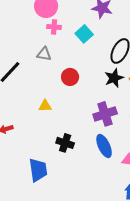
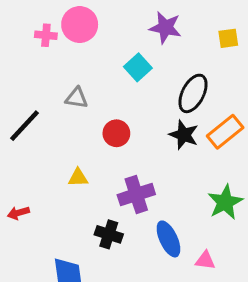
pink cross: (54, 27) -> (46, 35), moved
black star: (114, 78) -> (184, 135), turned -30
purple cross: (105, 114) -> (136, 195), moved

